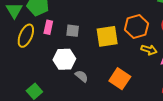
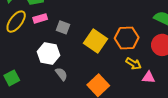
pink rectangle: (48, 27) -> (40, 18), turned 48
yellow square: (107, 36) -> (95, 41), turned 30

